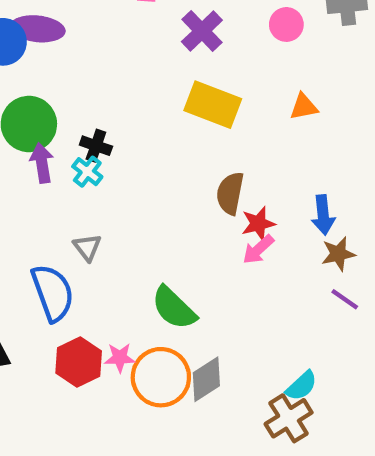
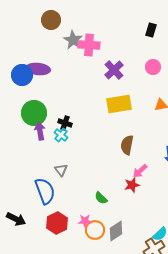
yellow rectangle: (213, 105) -> (119, 104), turned -30
red star: (258, 224) -> (132, 185), moved
green semicircle: (174, 308) -> (101, 198), size x0.6
pink star: (120, 358) -> (85, 221), moved
orange circle: (161, 377) -> (95, 230), size x0.7

